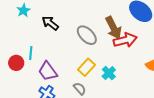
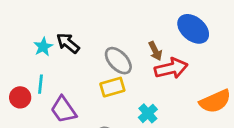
cyan star: (23, 10) -> (43, 47), moved
brown arrow: (113, 28) -> (155, 51), size x0.6
yellow rectangle: (87, 67) -> (112, 87), moved, turned 30

